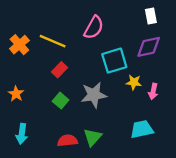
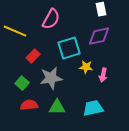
red rectangle: (59, 70) -> (33, 56), moved
green triangle: (93, 137) -> (57, 107), moved, turned 48
red semicircle: (67, 141) -> (29, 105), moved

